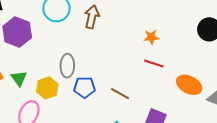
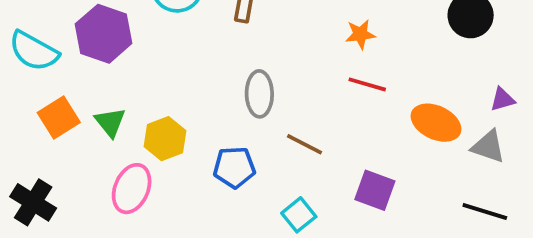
gray ellipse: (67, 66) -> (259, 94), moved
blue pentagon: (84, 87) -> (234, 167), moved

